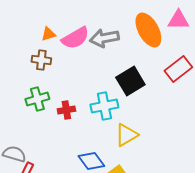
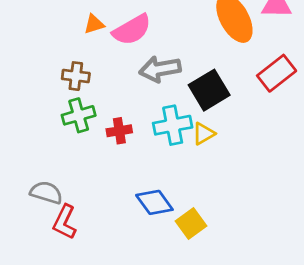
gray arrow: (104, 38) -> (160, 69), moved
brown cross: (41, 60) -> (76, 76), moved
yellow triangle: (126, 135) -> (204, 134), moved, size x0.7

